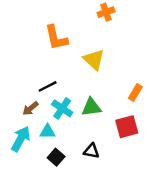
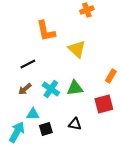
black line: (48, 86) -> (28, 64), moved
cyan triangle: (48, 132) -> (33, 114), moved
cyan arrow: (21, 139) -> (17, 132), moved
black square: (56, 157) -> (46, 129), turned 32

